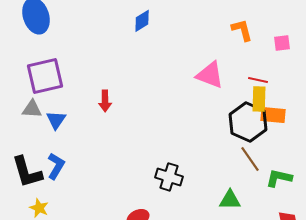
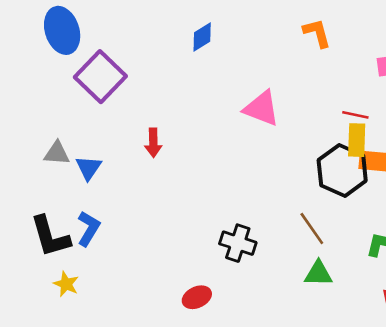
orange L-shape: (242, 30) -> (317, 33), moved
pink triangle: (210, 75) -> (262, 108), moved
purple square: (45, 76) -> (100, 77), moved, turned -33
brown line: (250, 159) -> (312, 229), moved

